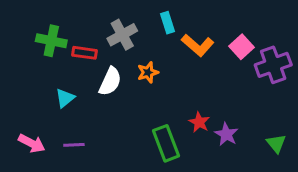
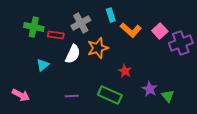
orange star: (148, 72) -> (98, 48), size x1.5
red star: (199, 122) -> (125, 71), moved
green rectangle: (166, 143) -> (110, 95), turned -45
green triangle: (276, 143) -> (168, 96), moved
purple line: (74, 145) -> (72, 96), moved

